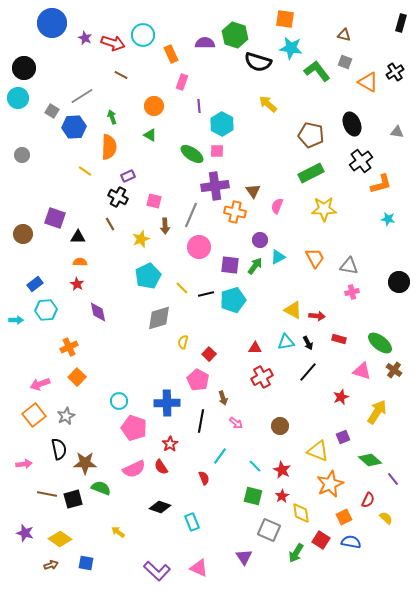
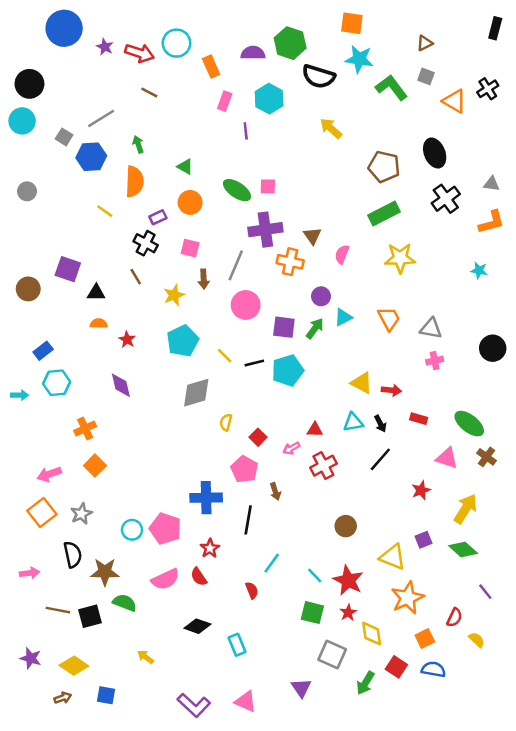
brown triangle: (344, 35) -> (425, 43), turned -40
orange circle: (154, 106) -> (190, 202), moved
cyan hexagon: (222, 124) -> (269, 99), moved
gray triangle: (397, 132) -> (491, 184), moved
orange L-shape: (381, 184) -> (491, 222), moved
red star: (77, 284) -> (127, 340), moved
cyan circle: (119, 401) -> (132, 530), moved
pink arrow: (236, 423) -> (291, 448), moved, turned 112
green diamond: (370, 460) -> (463, 550), moved
red star: (282, 470) -> (348, 580), size x1.4

